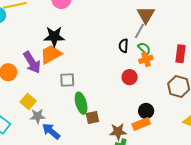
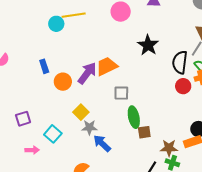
black star: (54, 37) -> (148, 45), moved, turned 30
black semicircle: (123, 46) -> (180, 62), size x1.6
purple arrow: (32, 62) -> (87, 73), turned -115
red circle: (130, 77) -> (183, 86), moved

